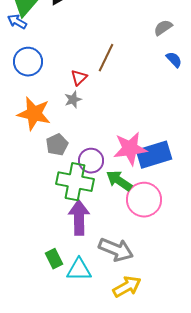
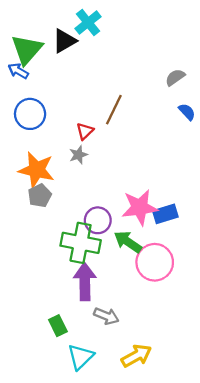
gray pentagon: (57, 145) -> (40, 196), moved
blue rectangle: (154, 155) -> (165, 214), size x0.7
gray arrow: (116, 250) -> (106, 316), moved, size x0.7
cyan triangle: (79, 270) -> (81, 357), moved, turned -44

